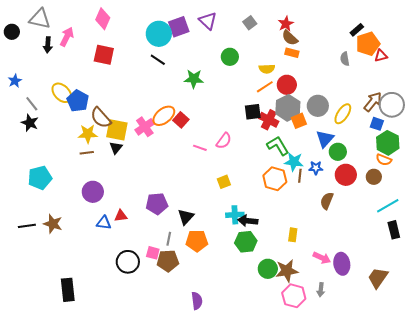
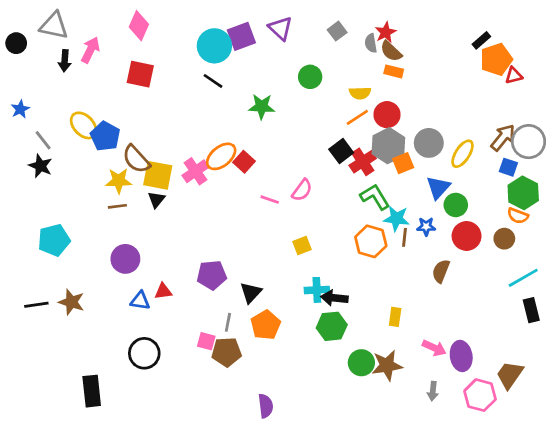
gray semicircle: (345, 59) -> (371, 43), moved
black square: (253, 112) -> (341, 151), turned -30
red cross: (269, 120) -> (363, 162), turned 30
orange pentagon: (197, 241) -> (266, 325), turned -30
black circle: (128, 262) -> (144, 353), moved
pink hexagon: (294, 296) -> (480, 395), moved

